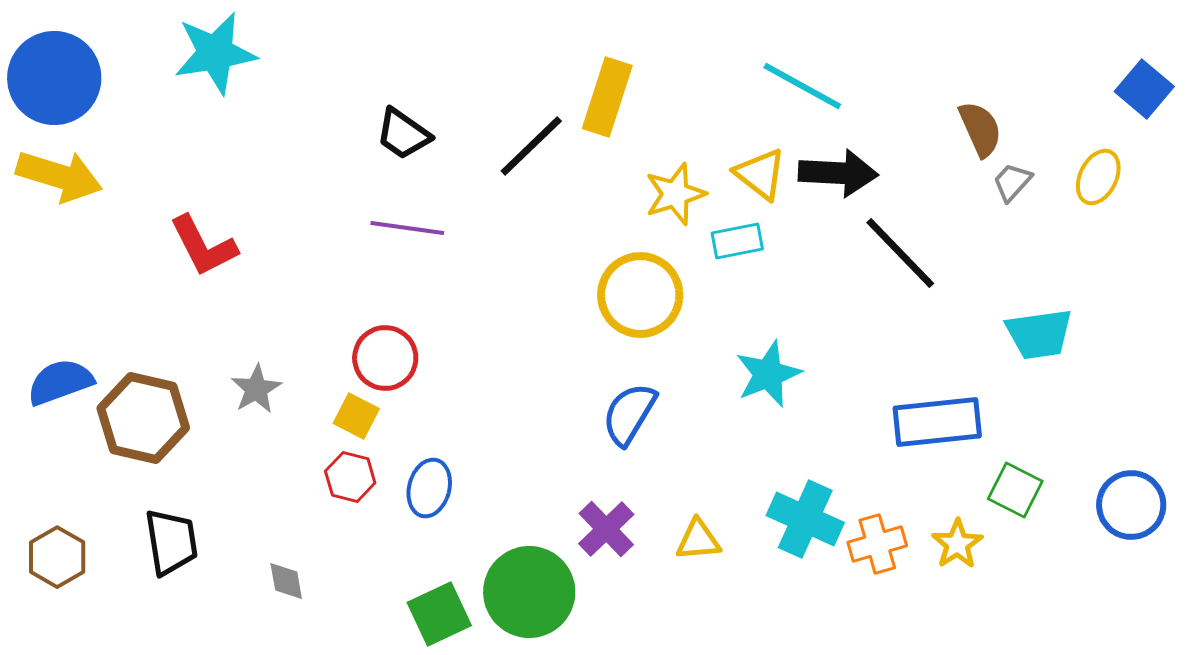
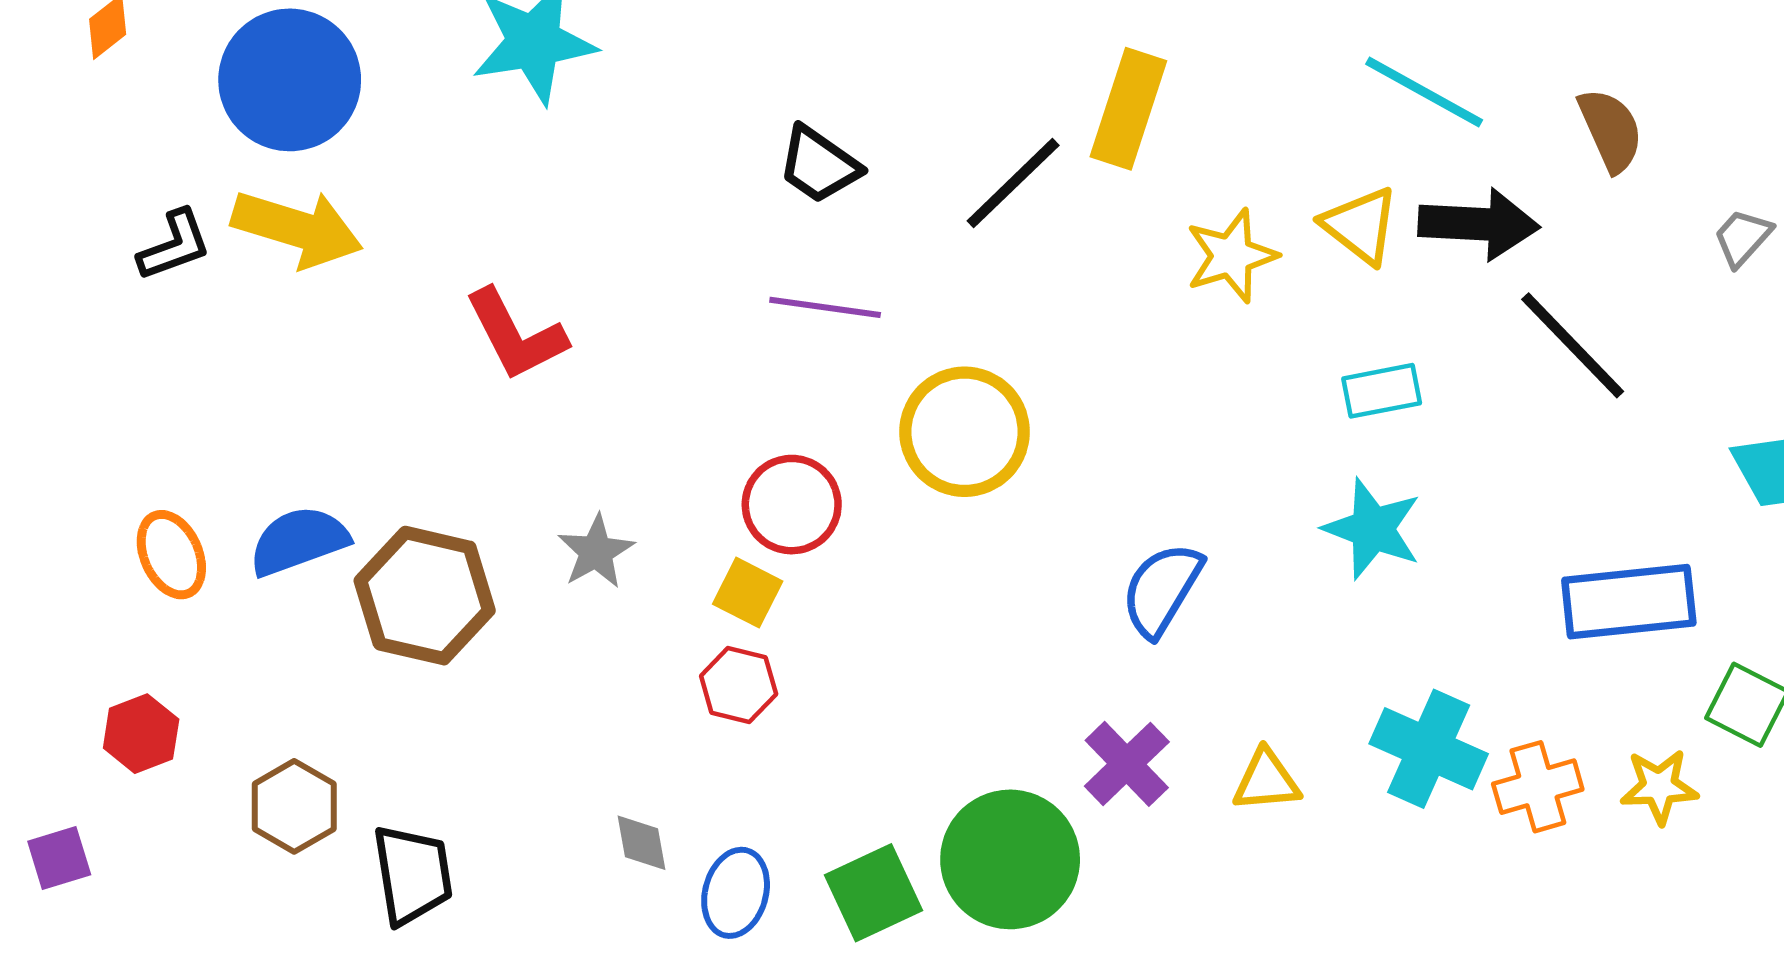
brown semicircle: (980, 129) -> (1611, 130), moved
cyan rectangle: (737, 241) -> (1382, 391), moved
yellow circle: (640, 295) -> (965, 432), moved
cyan star: (768, 374) -> (1373, 529), turned -30
blue ellipse: (429, 488) -> (736, 893), moved
black trapezoid: (171, 542) -> (413, 875), moved
yellow star: (957, 544) -> (1659, 787), turned 30

